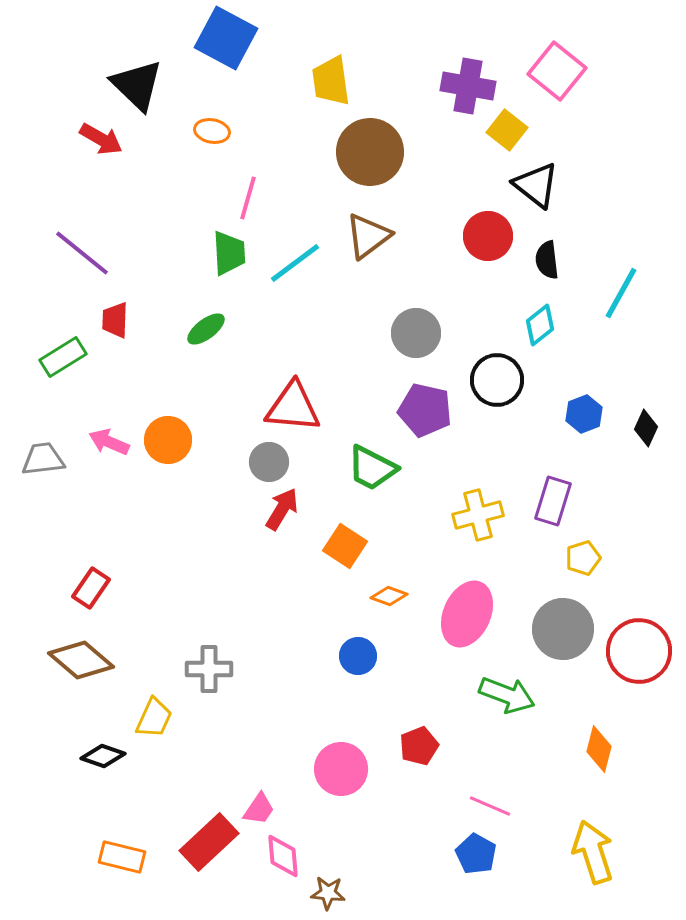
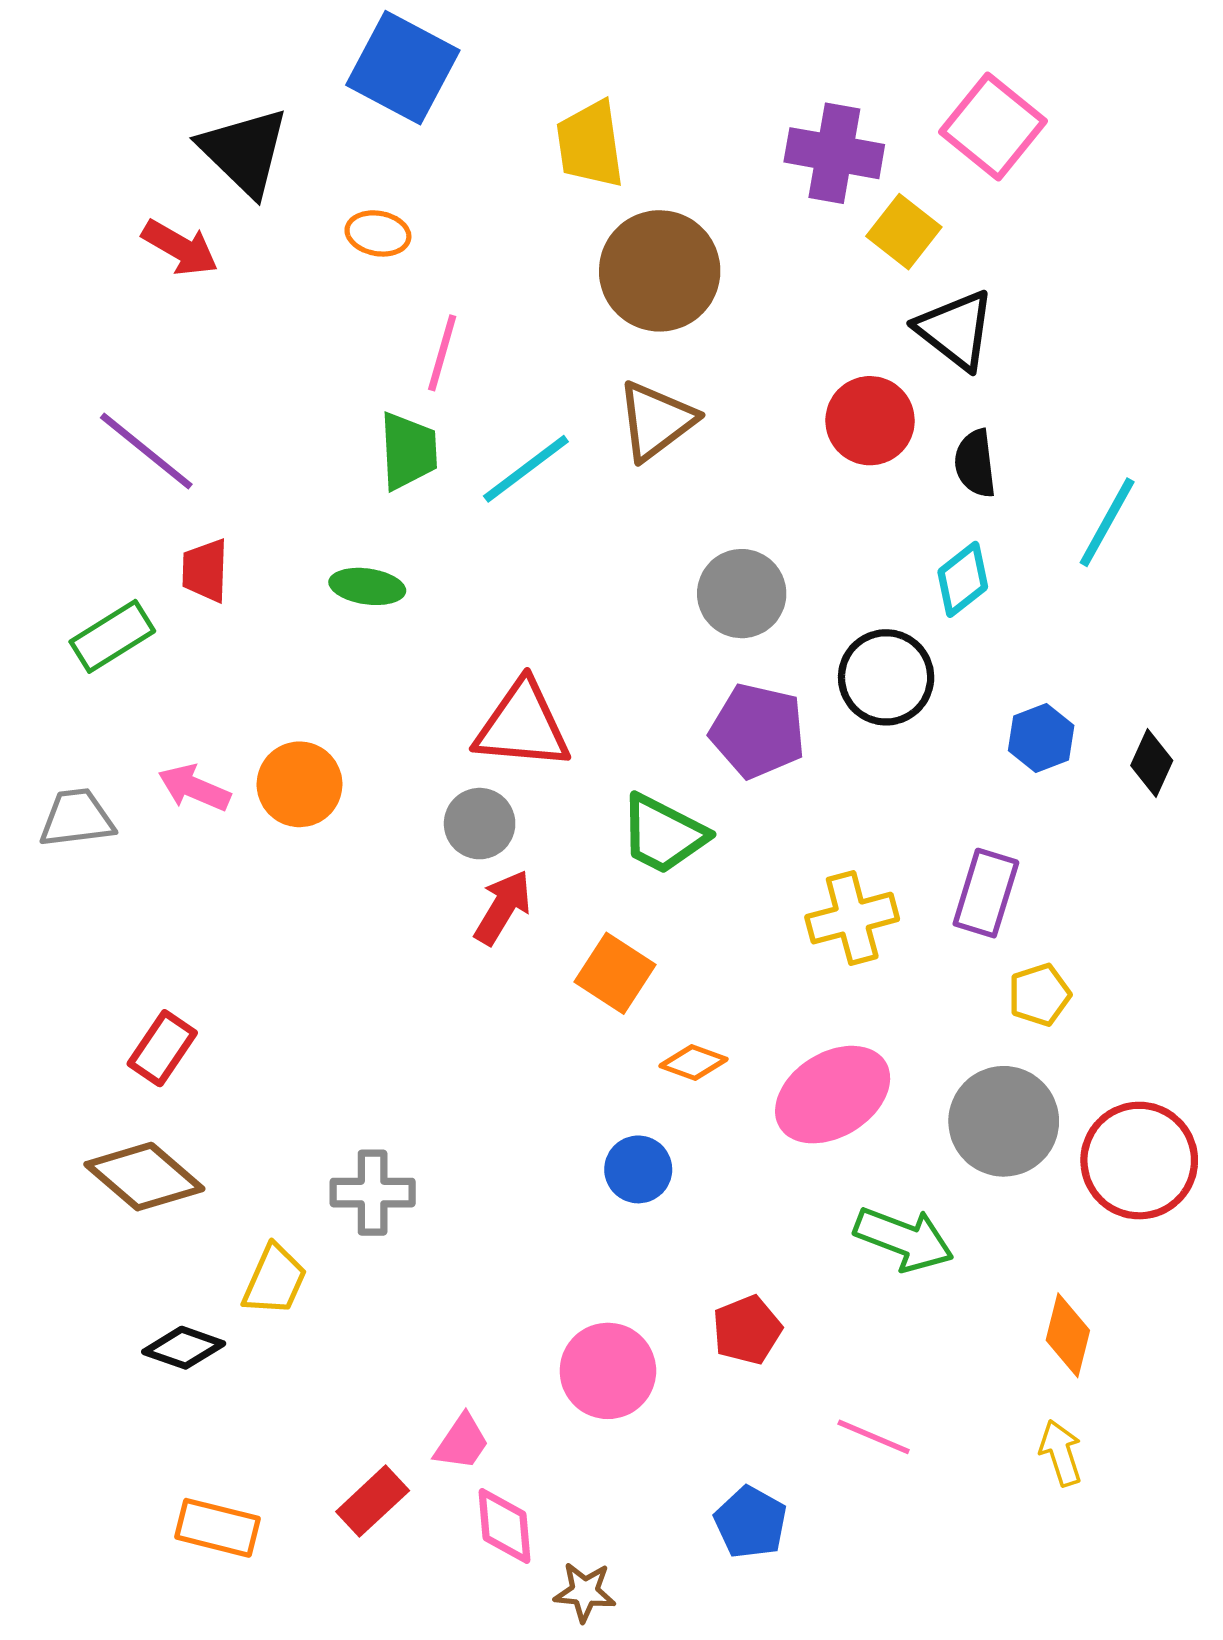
green ellipse: (206, 329) -> (367, 586), turned 45
pink ellipse: (467, 614) -> (833, 1095), turned 34
red rectangle: (209, 842) -> (373, 1501), size x0.7
yellow arrow: (593, 852) -> (1061, 1453), moved, size x0.6
blue pentagon: (476, 854) -> (751, 1522), moved

